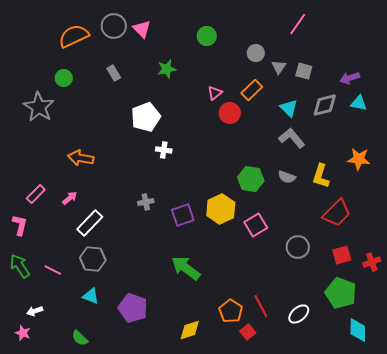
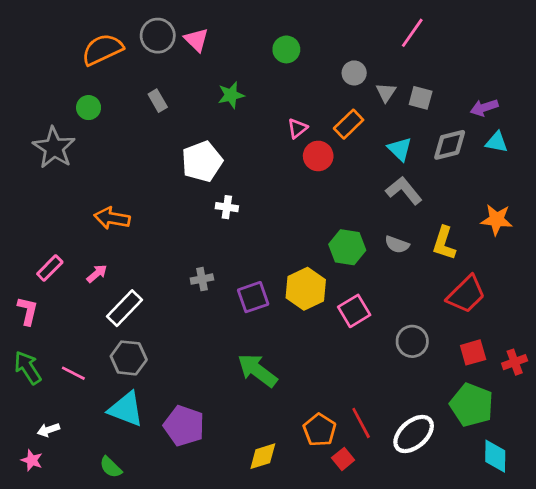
cyan triangle: (91, 296) -> (126, 409), size x1.6
white ellipse: (299, 314) -> (414, 434), size x1.4

